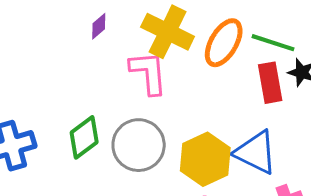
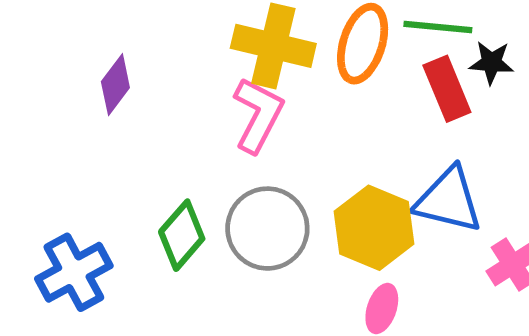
purple diamond: (99, 26) -> (115, 85), moved, size x1.4
pink L-shape: (148, 73) -> (258, 115), turned 45

